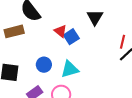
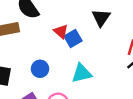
cyan triangle: (70, 69) -> (82, 73), moved

